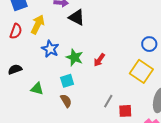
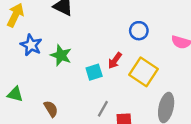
blue circle: (149, 44) -> (139, 31), moved
red arrow: (99, 60) -> (115, 61), moved
cyan square: (67, 81) -> (94, 72), moved

